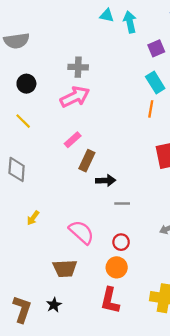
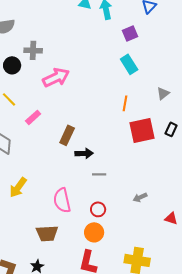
gray cross: (78, 67) -> (33, 50), moved
orange line: (151, 109) -> (125, 103), moved
pink rectangle: (73, 140) -> (33, 117), moved
yellow arrow: (33, 218) -> (18, 187), size x1.5
pink semicircle: (81, 232) -> (62, 200), turned -145

